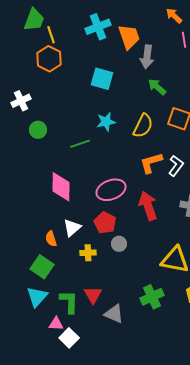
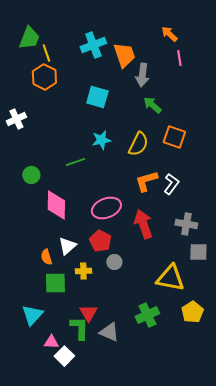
green circle: (38, 130) -> (31, 175), moved
green square: (42, 267) -> (55, 283), moved, turned -35
green L-shape: (69, 302) -> (79, 328), moved

